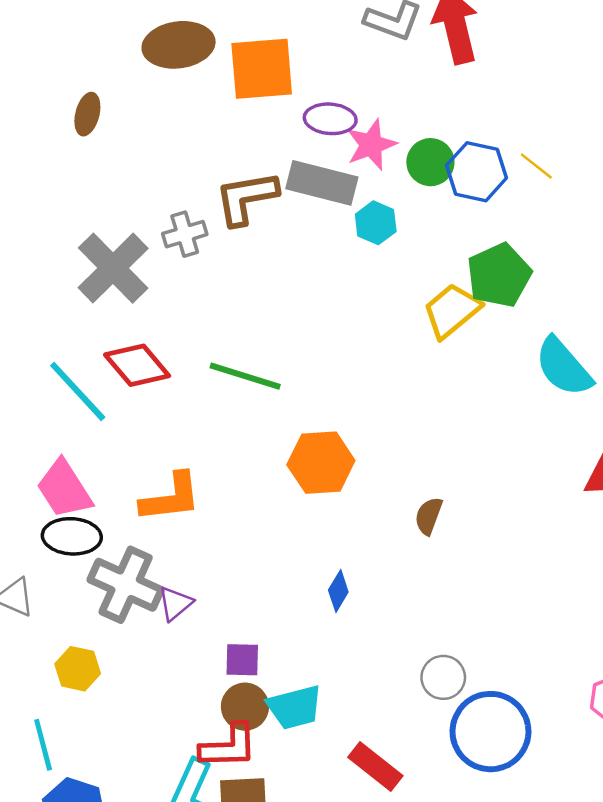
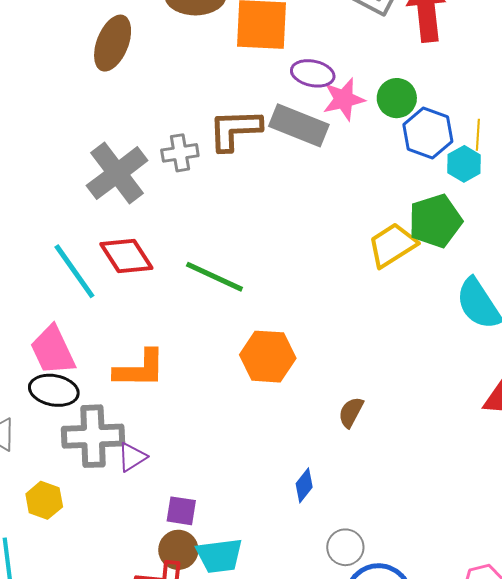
brown ellipse: (87, 114) -> (113, 43), size x1.6
green circle: (430, 162) -> (397, 98), moved
yellow line: (536, 166) -> (478, 135), turned 48
cyan hexagon: (376, 223) -> (464, 164), moved
gray cross: (126, 585) -> (93, 436), turned -34
blue diamond: (338, 591) -> (304, 485), moved

